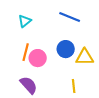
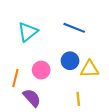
cyan triangle: (25, 21) -> (28, 32), size x1.5
orange line: (26, 52) -> (15, 78), moved

